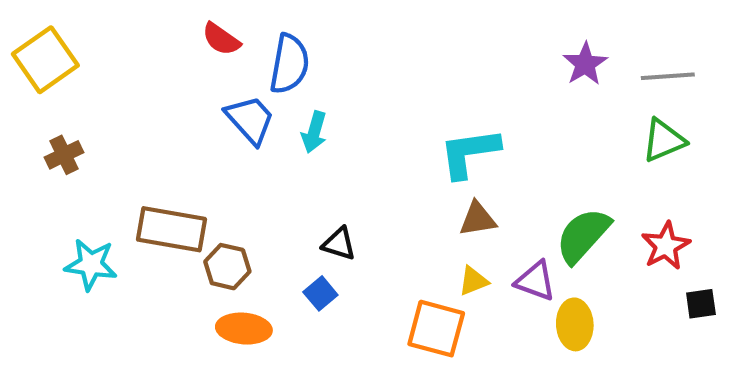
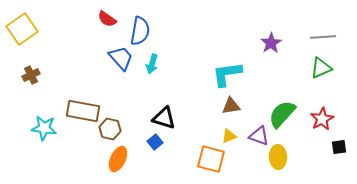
purple star: (585, 64) -> (271, 43), moved
black triangle: (339, 244) -> (164, 118), size x1.4
orange ellipse: (244, 329) -> (118, 159), turned -70

